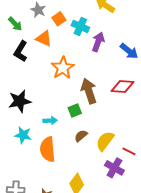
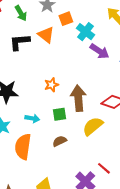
purple arrow: (98, 42) -> (100, 51), turned 90
black L-shape: (21, 51) -> (20, 42), turned 40
orange star: (63, 68) -> (51, 85), moved, size x0.6
yellow semicircle: (105, 141) -> (93, 126), moved

